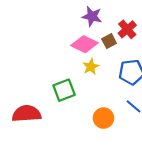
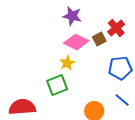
purple star: (92, 16) -> (72, 16), moved
yellow star: (91, 67) -> (67, 63), moved

